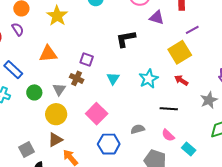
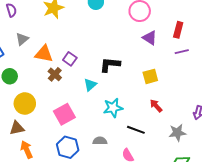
purple line: (192, 30) -> (182, 52), moved
black L-shape: (126, 39) -> (110, 65), moved
yellow square: (180, 52) -> (150, 76), moved, size x0.7
orange triangle: (48, 54) -> (44, 54), moved
cyan star: (149, 79) -> (113, 108), moved
gray triangle: (59, 89) -> (22, 39), moved

